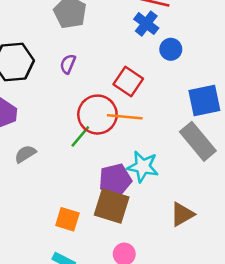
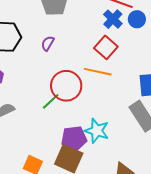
blue circle: (171, 49) -> (137, 19), moved
red square: (128, 82) -> (106, 47), moved
orange line: (125, 117) -> (98, 72), moved

